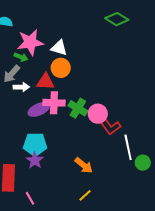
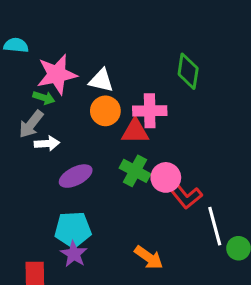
green diamond: (117, 19) -> (188, 71), moved, turned 70
red triangle: (45, 82) -> (135, 131), moved
pink cross: (54, 103) -> (150, 111), moved

